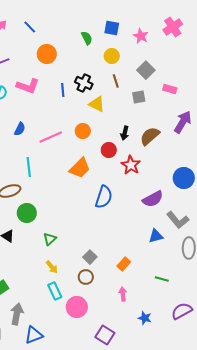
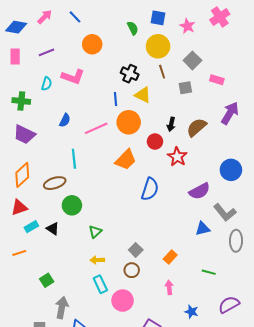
yellow circle: (112, 56) -> (158, 46), size x1.5
blue line: (63, 90) -> (115, 99), moved
orange circle: (83, 131) -> (129, 122), size x1.5
yellow arrow: (52, 267) -> (97, 260), turned 128

